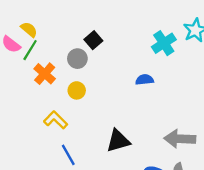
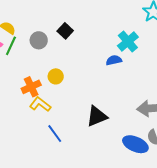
cyan cross: (164, 43) -> (128, 41), moved
gray circle: (77, 59) -> (39, 40), moved
orange cross: (45, 74) -> (31, 87), moved, turned 30

